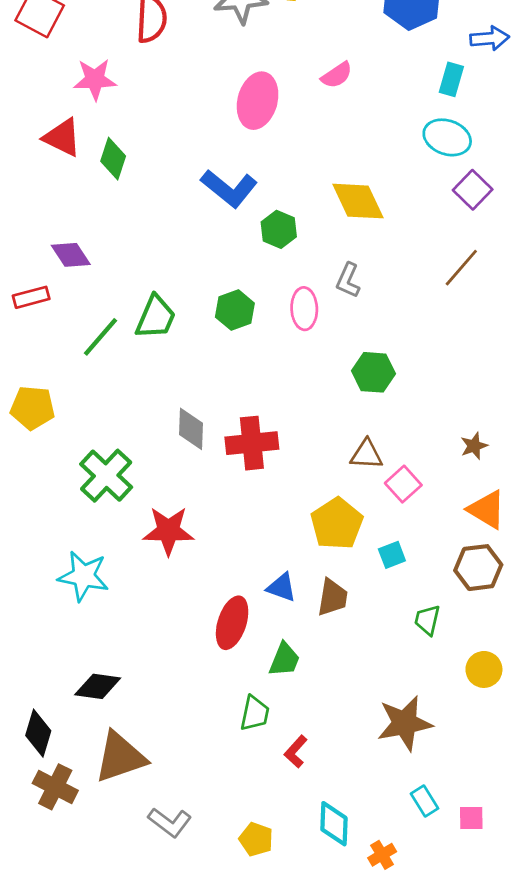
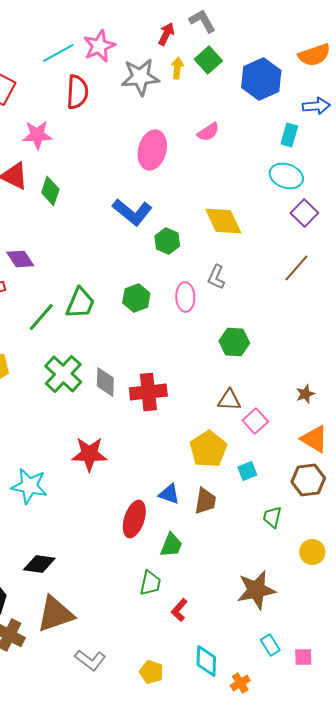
green cross: (106, 476) -> (63, 374), moved

